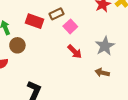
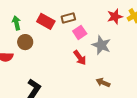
gray star: (105, 46) -> (101, 45), moved, turned -30

